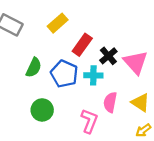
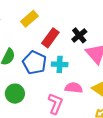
black cross: (108, 56) -> (79, 35), moved
pink semicircle: (110, 102) -> (74, 88), turned 84

